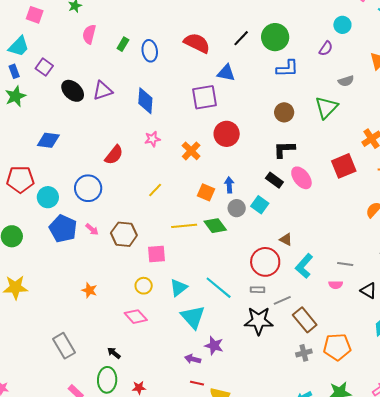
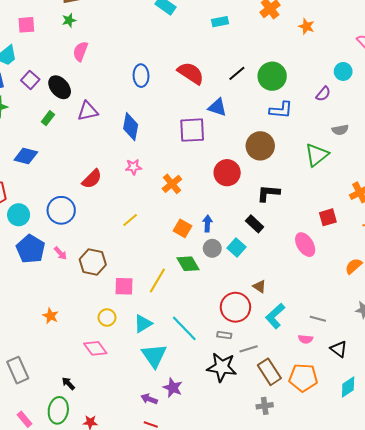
pink square: (35, 15) -> (26, 25), turned -30
green rectangle: (123, 44) -> (48, 118), moved
black ellipse: (73, 91) -> (60, 87), moved
brown circle: (284, 112) -> (260, 146), moved, size x1.4
red circle: (227, 134) -> (227, 173), moved
red square: (344, 166) -> (328, 217), size x0.7
pink ellipse: (301, 178) -> (305, 245), moved
yellow line: (184, 226) -> (157, 280), moved, turned -60
orange pentagon: (337, 347) -> (303, 378), moved

